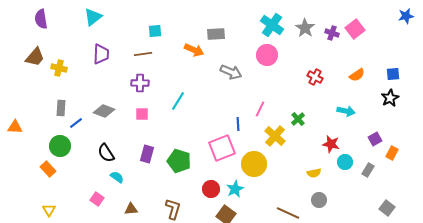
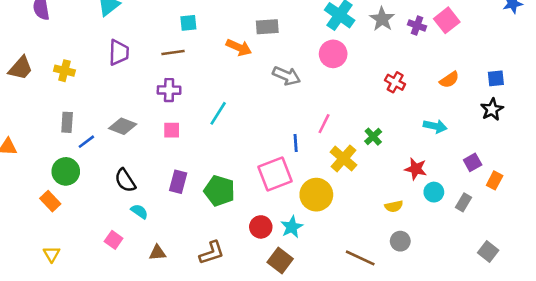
brown trapezoid: (35, 57) -> (21, 68), moved
brown L-shape: (173, 209) -> (212, 253), turned 55

